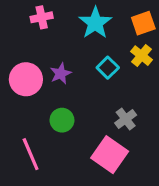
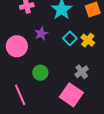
yellow cross: (142, 56) -> (88, 40), moved
purple star: (61, 74) -> (41, 34), moved

